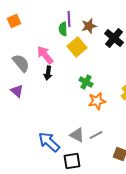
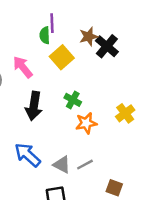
brown star: (89, 26) -> (89, 36), moved
black arrow: (48, 73) -> (34, 106), moved, size x1.6
blue arrow: (49, 142) -> (28, 155), moved

